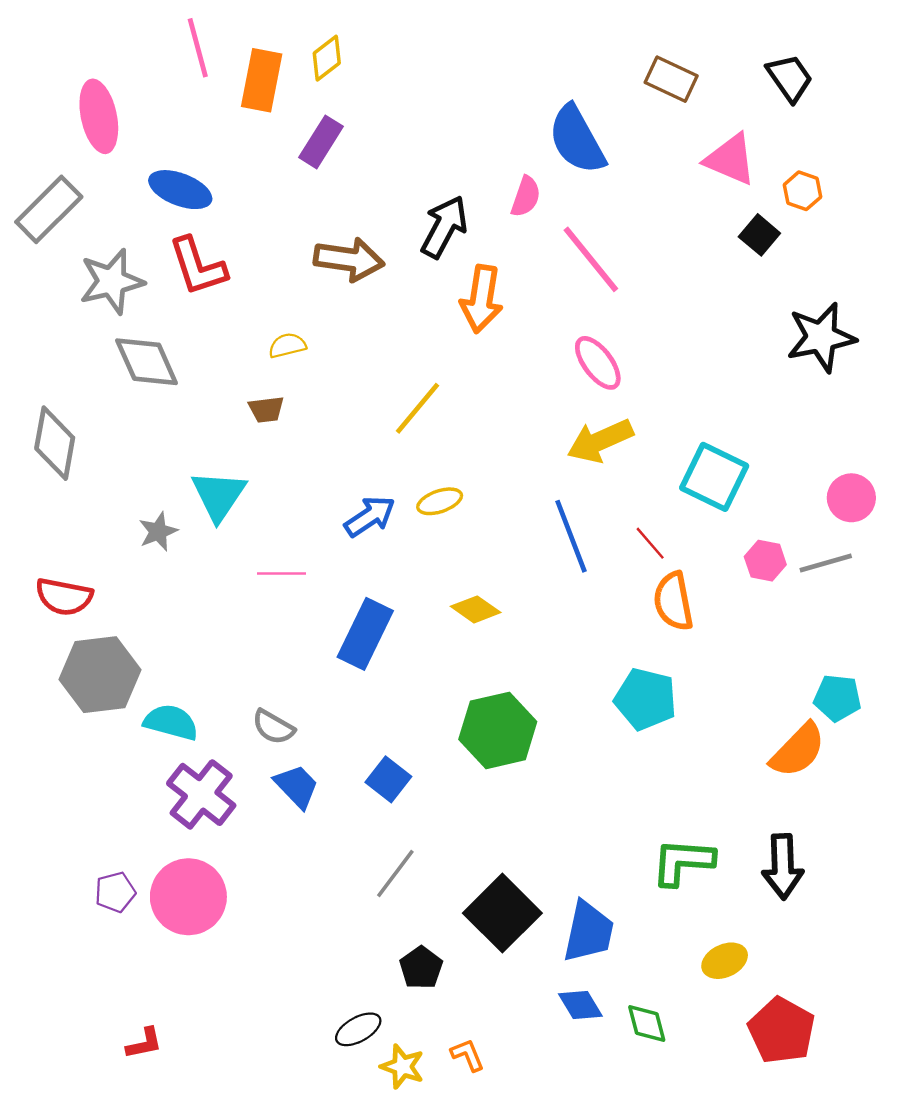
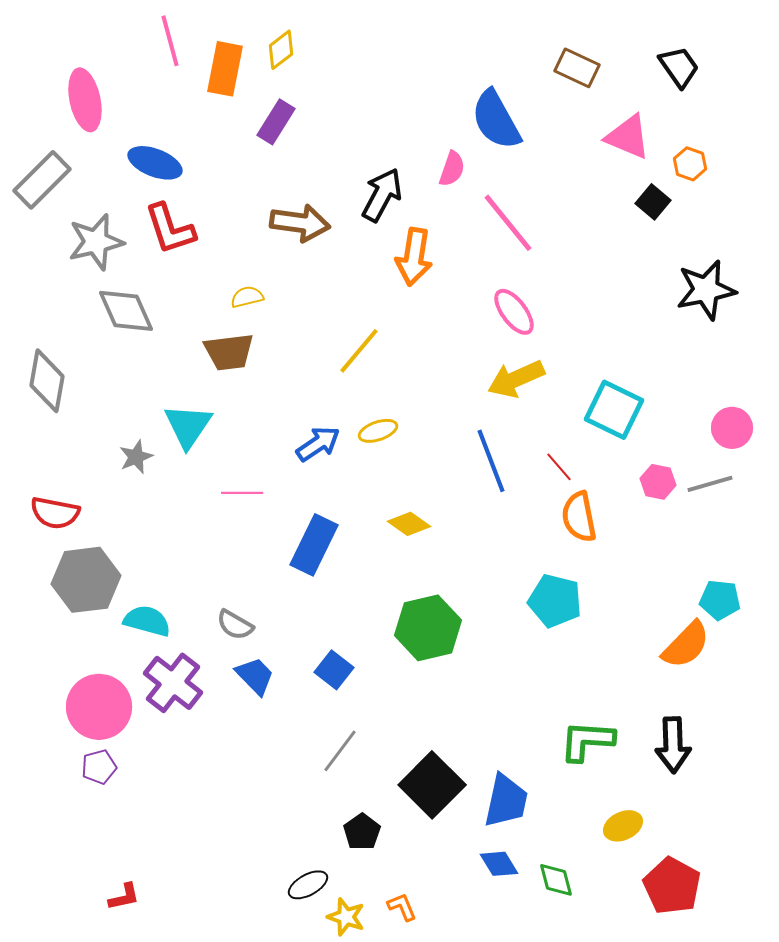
brown trapezoid: (266, 409) -> (229, 352), size x1.6
pink circle: (188, 897) -> (99, 707), moved

